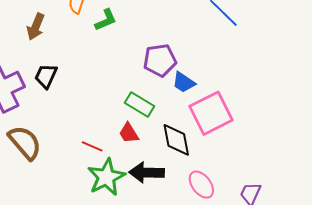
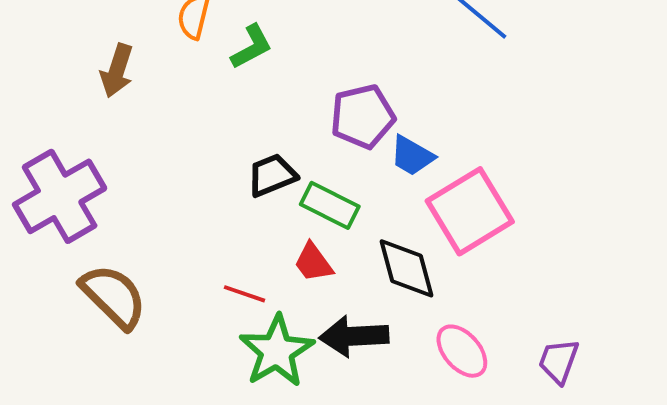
black trapezoid: (46, 76) -> (272, 175), moved, turned 48

